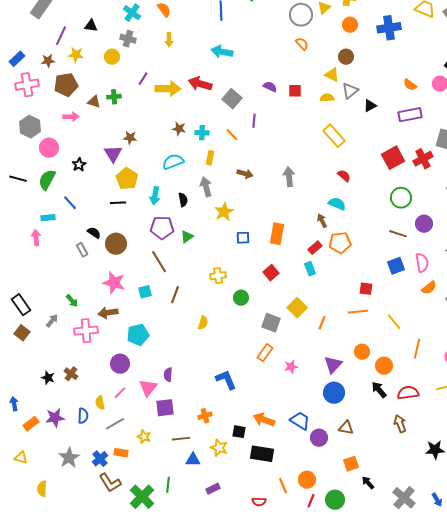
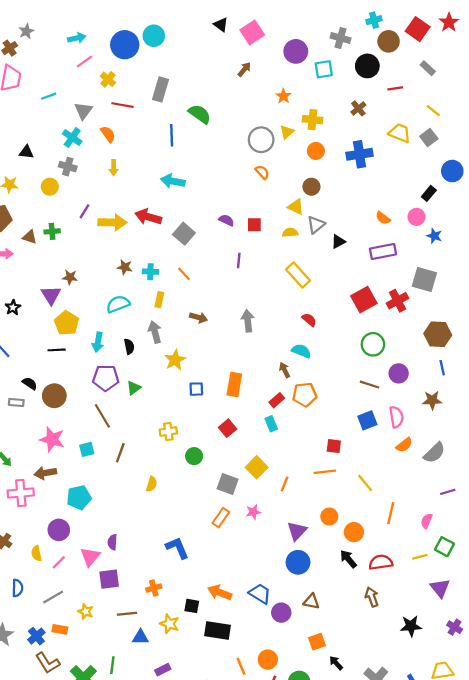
purple line: (254, 121) -> (239, 260), moved
gray rectangle: (82, 250) -> (16, 402), turned -56
pink star: (291, 367) -> (253, 512), moved
yellow semicircle: (100, 403) -> (36, 553), moved

